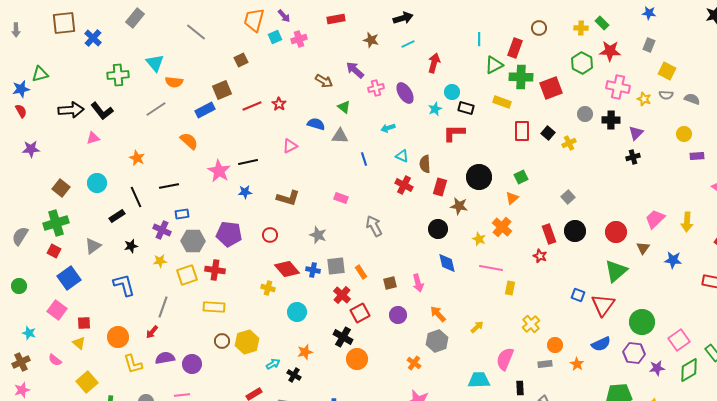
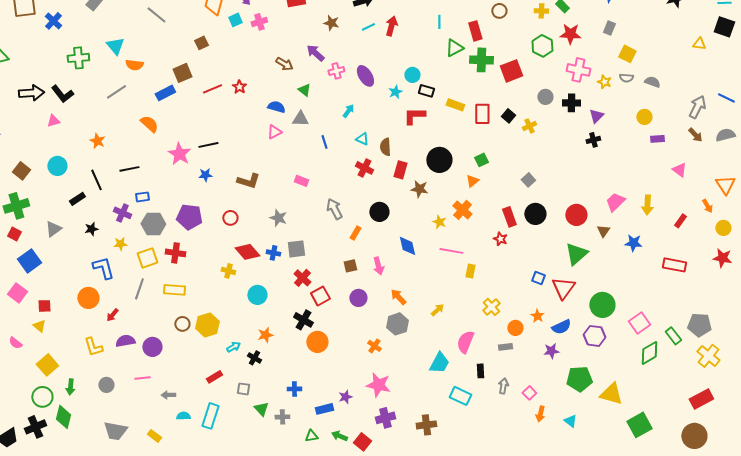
red rectangle: (515, 48) -> (475, 31), turned -36
red arrow: (434, 63) -> (391, 26), moved
yellow rectangle: (502, 102) -> (455, 105), moved
cyan arrow: (388, 128) -> (348, 111), turned 144
pink triangle: (290, 146) -> (274, 132), moved
black circle: (438, 229) -> (379, 212), moved
orange rectangle: (361, 272) -> (355, 233), moved, turned 64
blue L-shape: (124, 285) -> (103, 268), moved
gray line: (163, 307) -> (139, 289), moved
orange circle: (118, 337) -> (88, 298), moved
orange star: (577, 364) -> (537, 316), moved
purple star: (657, 368) -> (551, 351), moved
cyan trapezoid: (479, 380) -> (439, 363), turned 120

